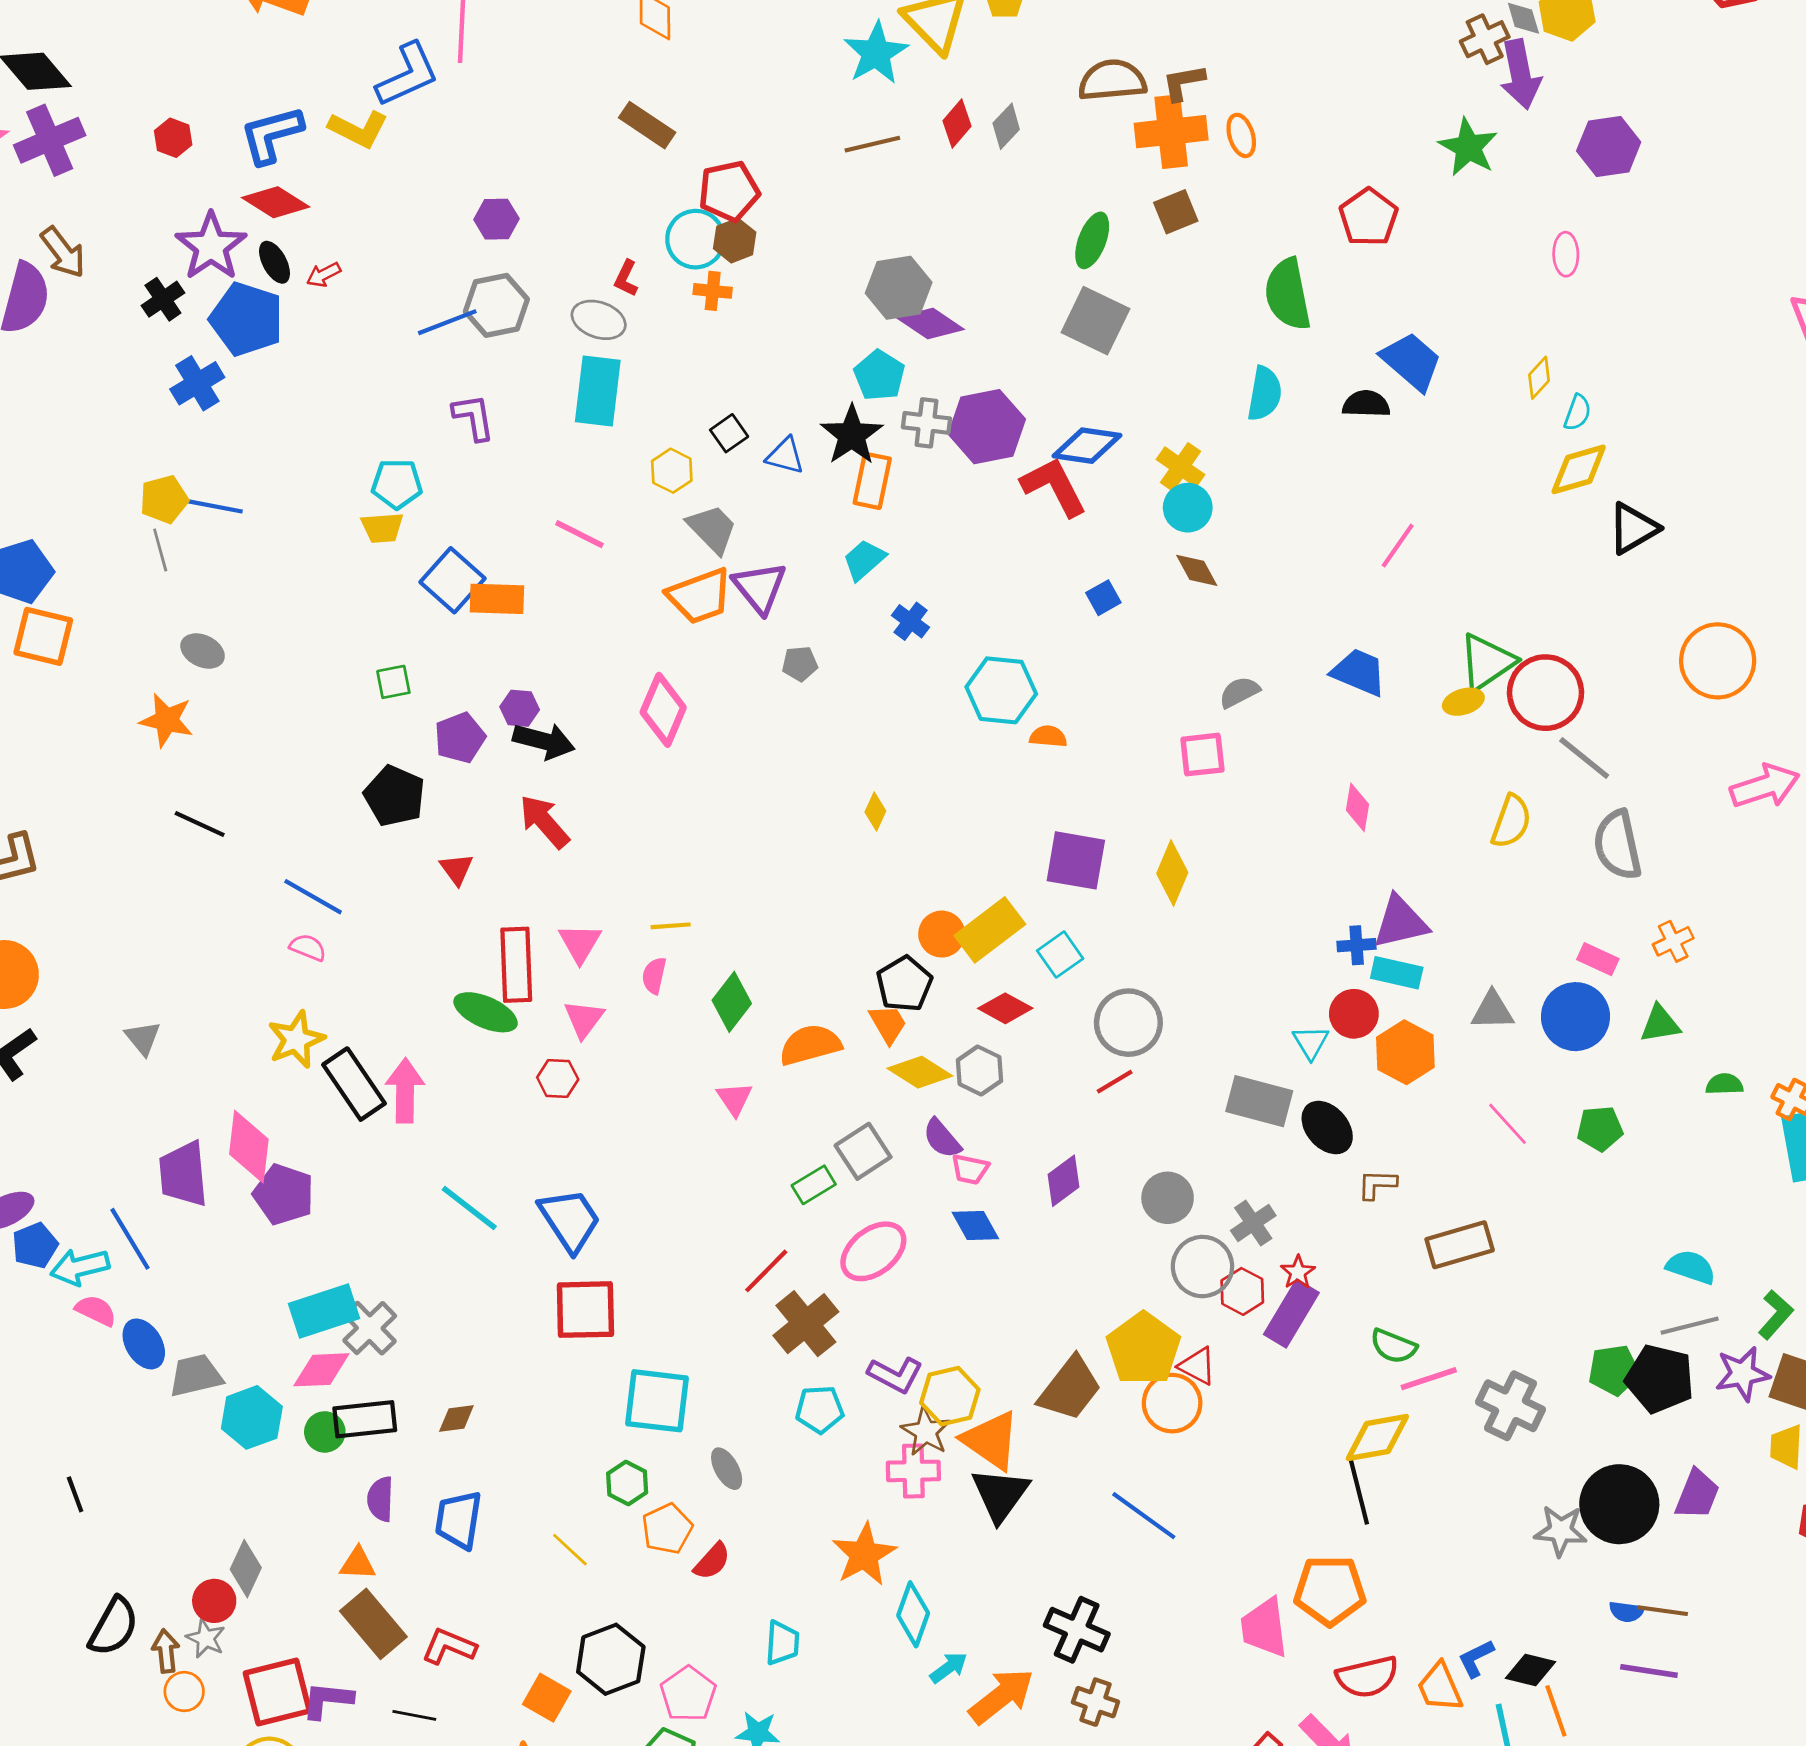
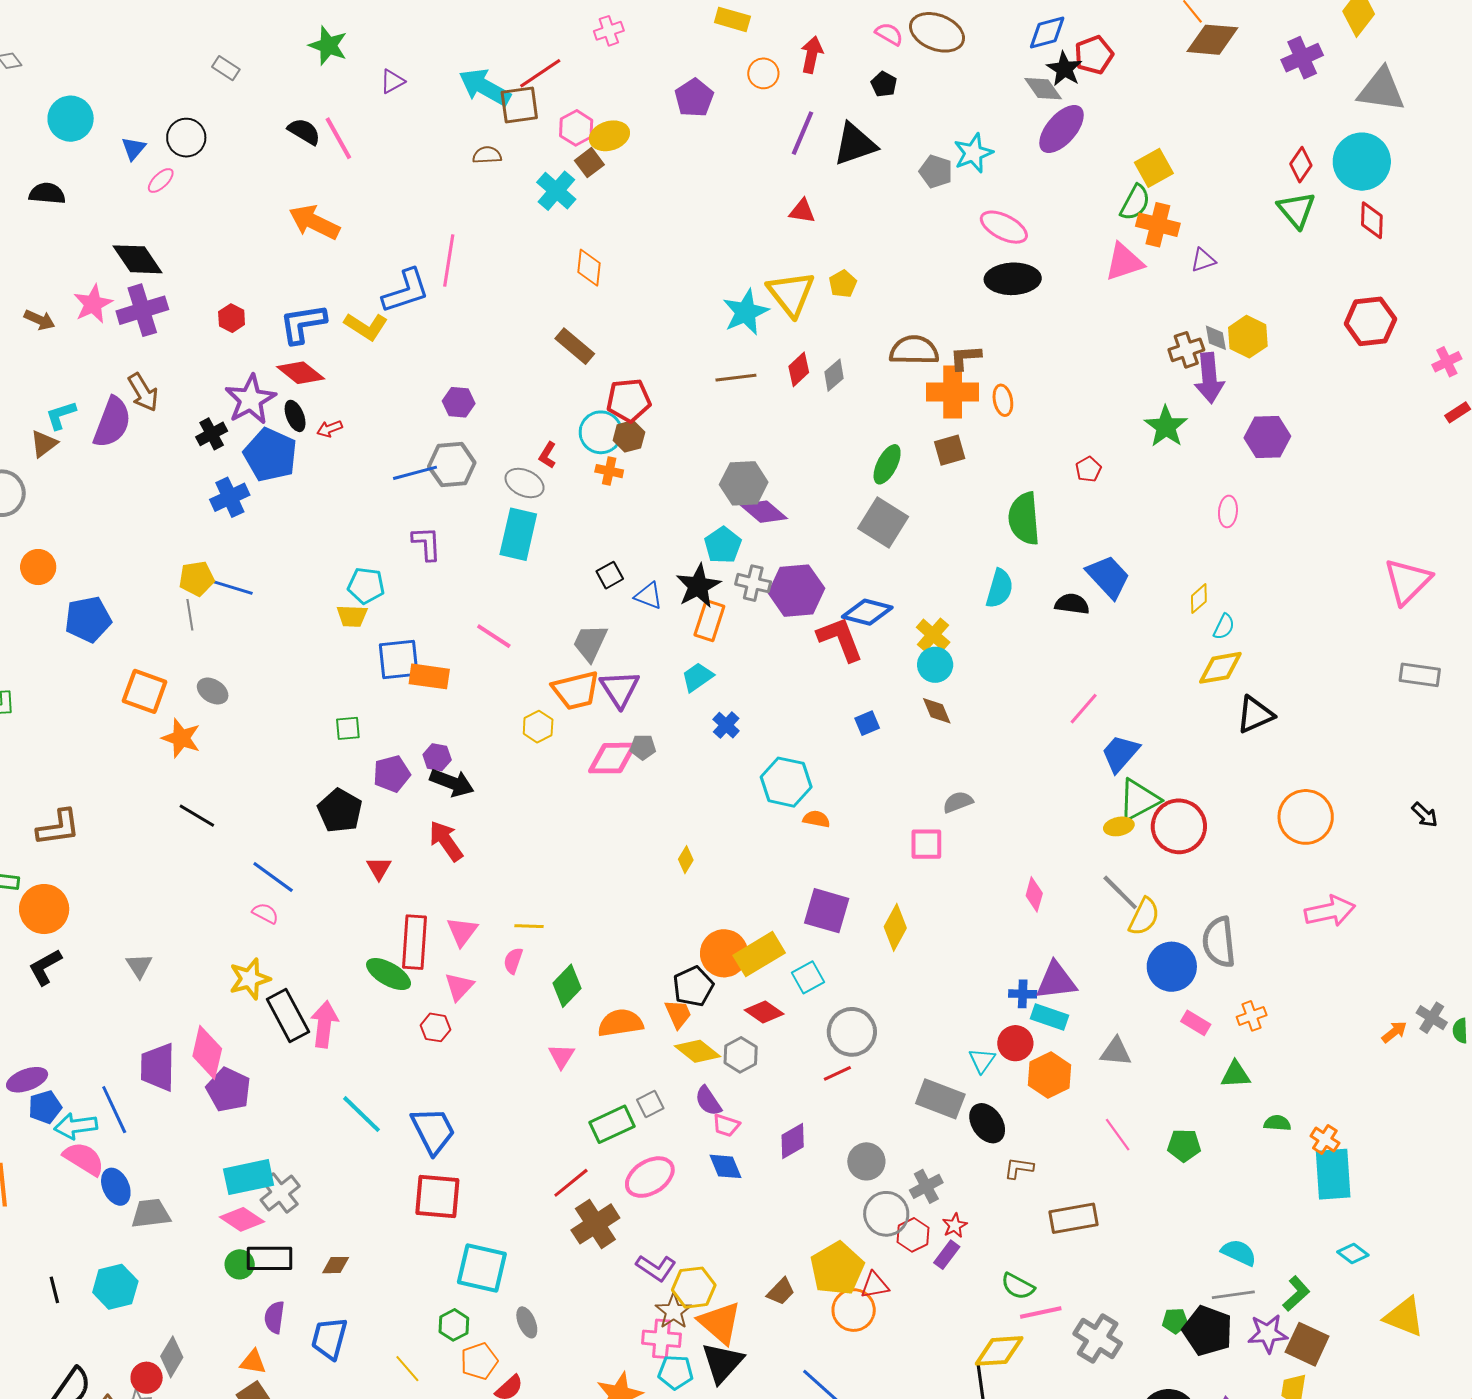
red pentagon: (1368, 217) -> (1088, 469), size x0.6
yellow hexagon: (672, 471) -> (538, 727), moved
gray trapezoid: (712, 529) -> (590, 643), turned -117
blue square: (452, 580) -> (399, 659), turned 36
orange square: (43, 636) -> (145, 691), moved
blue trapezoid: (1359, 672) -> (1120, 753), moved, turned -78
pink diamond: (663, 710) -> (612, 758), moved, turned 60
gray line: (1584, 758) -> (1120, 892), moved
orange circle: (942, 934) -> (724, 953), size x1.4
blue circle: (1575, 1017) -> (1172, 967), moved
gray square: (863, 1151) -> (650, 1104), size x0.7
green rectangle: (814, 1185) -> (612, 1124), size x1.4
pink semicircle: (96, 1311) -> (84, 1159), size x1.4
purple rectangle: (1291, 1314) -> (947, 1255), size x0.6
red triangle: (1197, 1366) -> (875, 1285), turned -44
pink diamond: (321, 1370) -> (242, 1219), turned 30
green pentagon: (1614, 1370) -> (1175, 1321), size x0.7
brown trapezoid: (1070, 1389) -> (781, 1292), size x0.6
cyan pentagon: (820, 1409) -> (676, 1372), moved
cyan hexagon: (252, 1417) -> (115, 1287), moved

